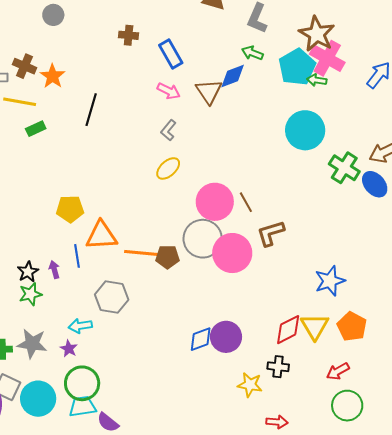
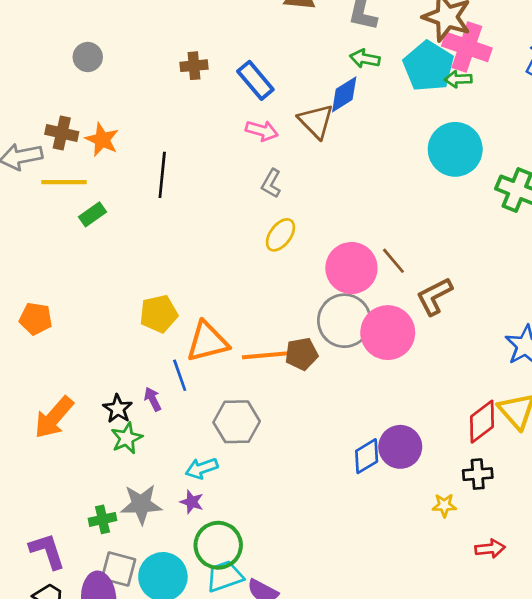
yellow star: (250, 385) -> (444, 505), size x0.7

